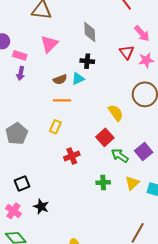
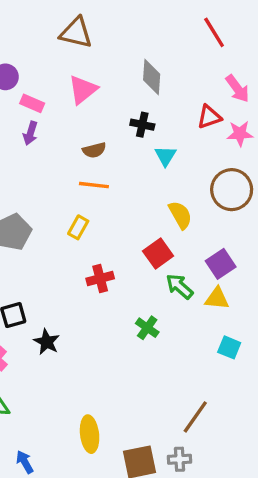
red triangle: (127, 52) -> (209, 117), turned 42
cyan triangle: (78, 79) -> (165, 156), moved, turned -40
purple square: (144, 151) -> (221, 264), moved
green cross: (103, 183) -> (147, 328), turned 32
yellow triangle: (132, 183) -> (217, 298), moved, turned 42
black star: (41, 207) -> (47, 342), moved

